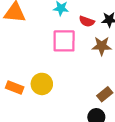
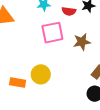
brown star: (102, 46) -> (82, 42), moved

